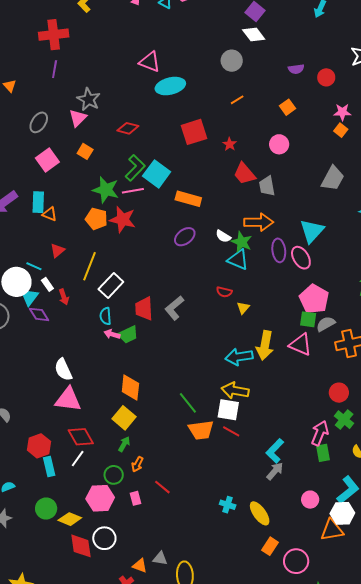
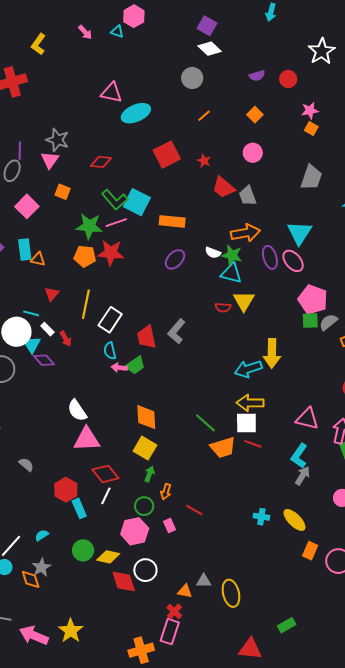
purple line: (55, 69) -> (20, 151), moved
green L-shape: (135, 168) -> (115, 200), turned 104
yellow triangle: (243, 308) -> (244, 301), moved, size x1.6
pink triangle: (300, 345) -> (307, 419), moved

